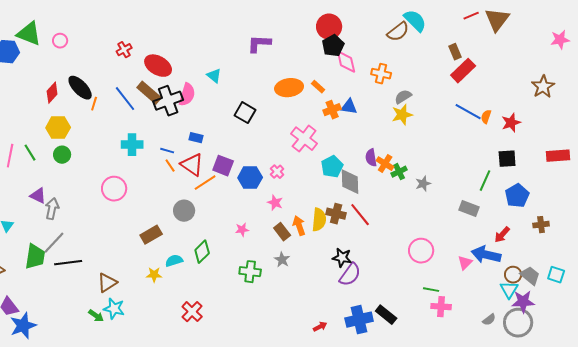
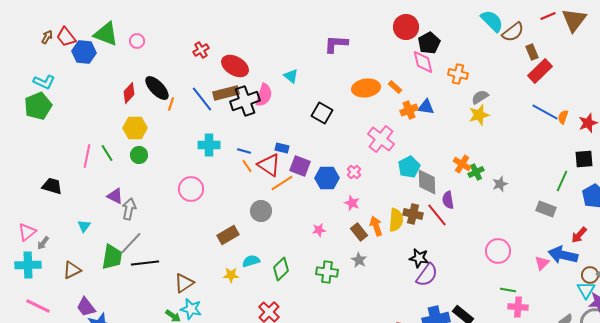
brown semicircle: (398, 32) -> (513, 32), moved
black pentagon: (333, 46) -> (429, 43), moved
brown rectangle: (149, 93) -> (226, 93), turned -55
blue rectangle: (196, 138) -> (282, 148), moved
purple semicircle: (371, 158) -> (448, 200), moved
green diamond: (202, 252) -> (281, 269), moved

